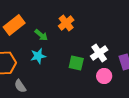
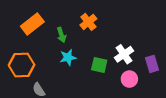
green arrow: (41, 35) -> (61, 35), turned 32
cyan star: (38, 56) -> (68, 57), moved

